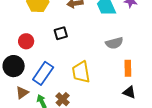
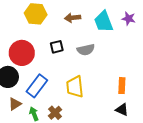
red circle: (26, 41) -> (22, 53), size x1.6
gray semicircle: (114, 43) -> (86, 50), moved

